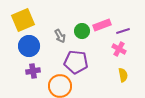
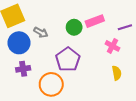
purple line: (123, 31) -> (125, 27), moved
gray arrow: (60, 36) -> (41, 32), moved, turned -32
purple pentagon: (76, 62) -> (68, 59), turned 30

